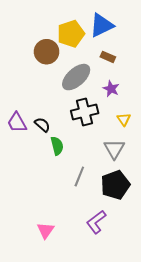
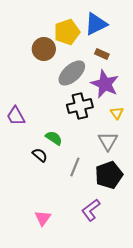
purple star: (111, 89) -> (105, 84), size x1.8
black semicircle: (42, 125) -> (40, 155), moved
green semicircle: (57, 146) -> (54, 138), turned -42

